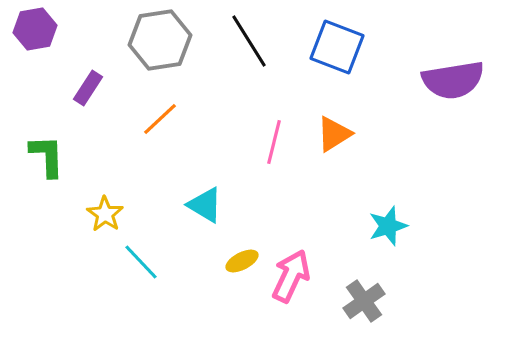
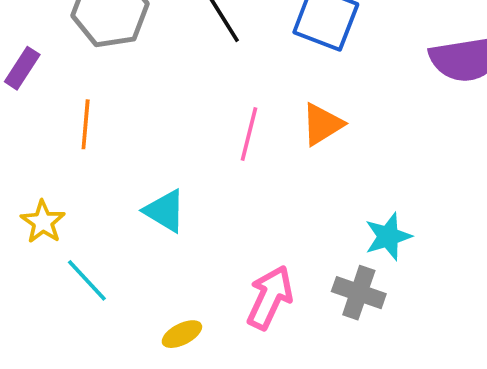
orange line: (160, 119) -> (86, 124), moved, turned -42
yellow ellipse: (242, 261) -> (182, 334), moved
gray cross: (364, 301) -> (359, 293), moved, turned -36

